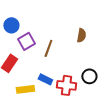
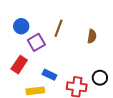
brown line: (48, 48) -> (59, 28), moved
blue rectangle: (45, 79) -> (49, 75), moved

